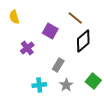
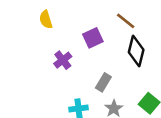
purple square: (50, 31) -> (93, 38), turned 35
black diamond: (83, 41) -> (136, 51), turned -35

